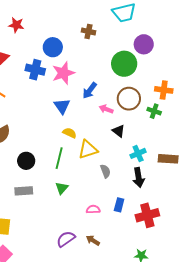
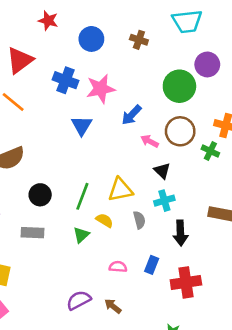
blue circle: (53, 47) -> (91, 39), moved
blue triangle: (62, 106) -> (82, 126), moved
yellow semicircle: (70, 133) -> (104, 220), moved
cyan cross: (138, 153) -> (164, 201), moved

